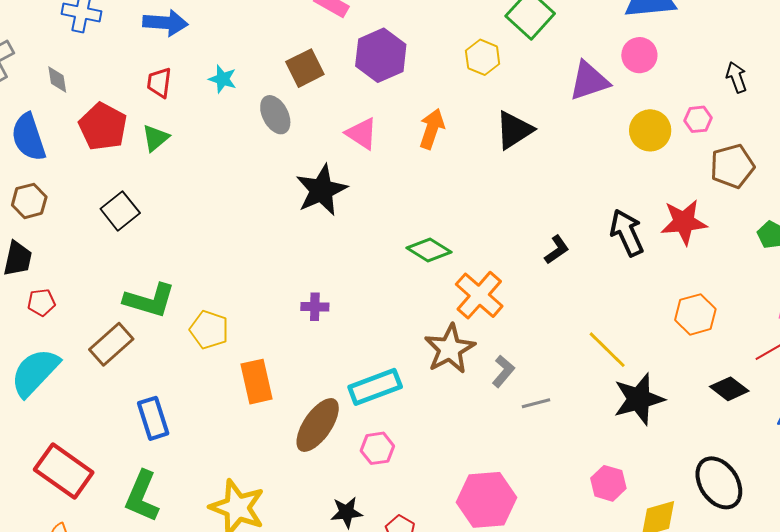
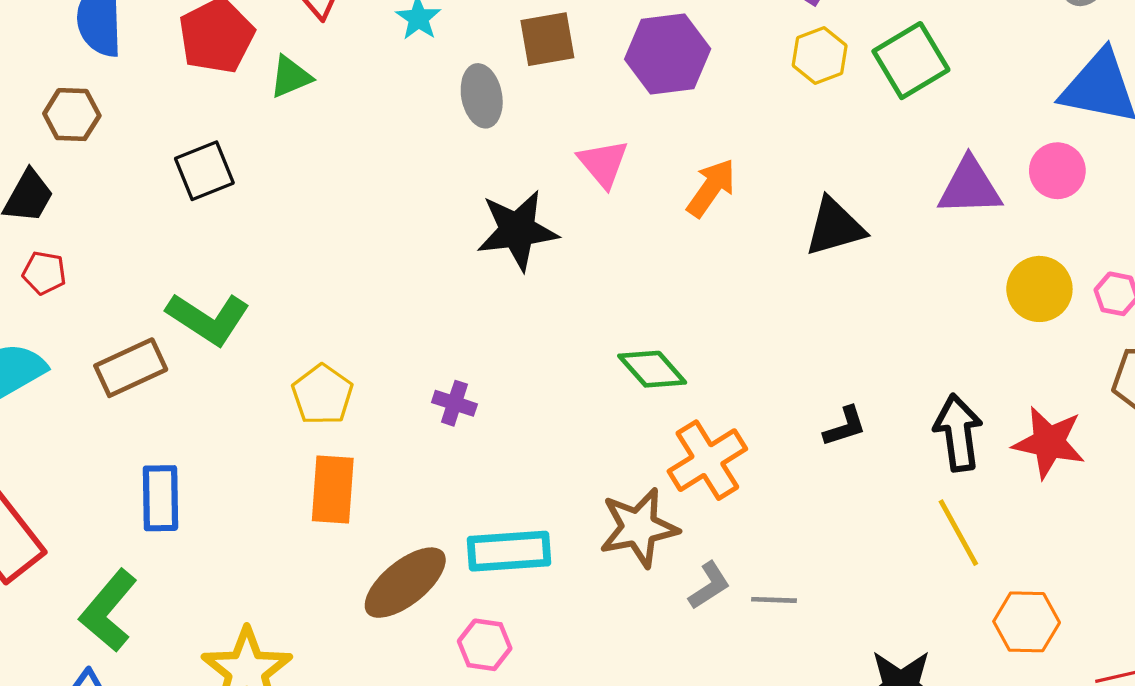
yellow hexagon: (483, 57) -> (820, 56), moved
orange hexagon: (695, 314) -> (1027, 622), moved
yellow pentagon: (209, 330) -> (322, 395), moved
yellow line: (607, 350) -> (958, 533), moved
gray line: (536, 403) -> (774, 600), moved

